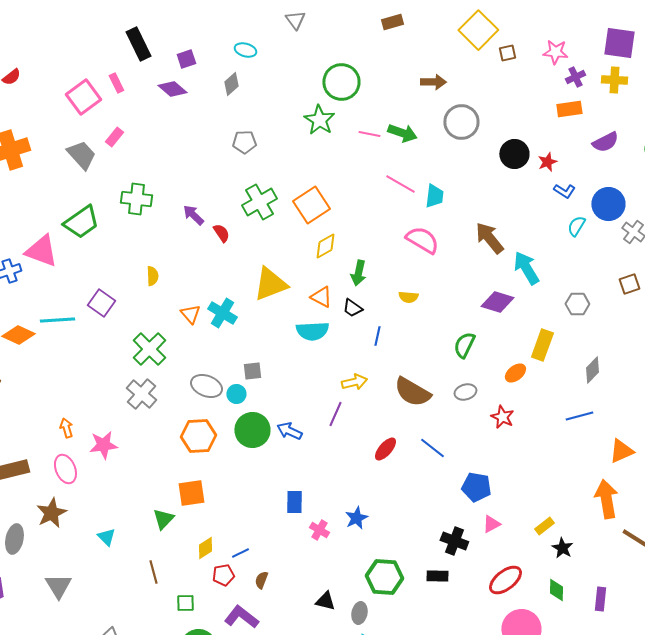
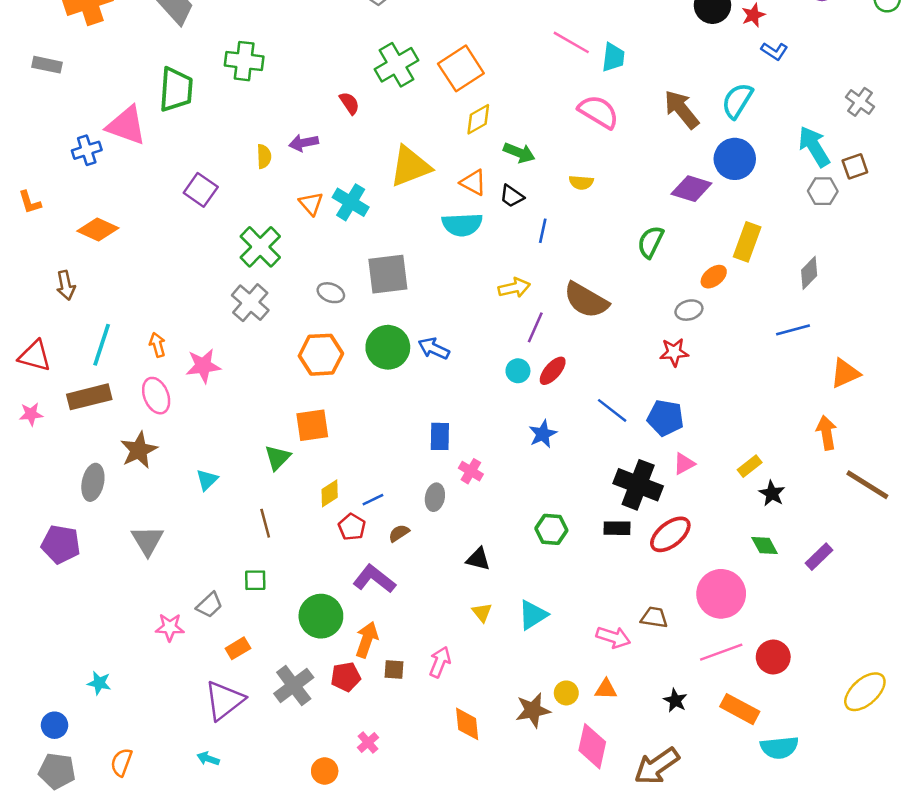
blue circle: (608, 204) -> (735, 159), moved
purple arrow: (193, 215) -> (304, 143), moved, turned -55
green trapezoid: (81, 222) -> (176, 90), turned -51
cyan semicircle: (576, 226) -> (737, 101), moved, size x1.4
cyan arrow: (526, 268) -> (814, 147), moved
green arrow: (358, 273) -> (519, 153), turned -80
gray hexagon: (577, 304) -> (823, 191), moved
cyan line: (57, 320) -> (102, 345), moved, turned -68
gray square: (252, 371) -> (388, 274), size x1.8
gray ellipse: (206, 386) -> (331, 293), size x0.7
gray ellipse: (465, 392) -> (689, 310), moved
cyan circle: (236, 394) -> (518, 371), moved
purple line: (335, 414) -> (535, 327), moved
red star: (502, 417) -> (674, 352), moved, turned -30
blue line: (432, 448) -> (612, 410), moved
orange arrow: (606, 499) -> (826, 433), size x0.7
blue star: (356, 518) -> (543, 434), moved
cyan triangle: (106, 537) -> (207, 480), turned 30
black cross: (454, 541) -> (638, 485), size x1.4
red pentagon: (223, 575) -> (352, 527), turned -30
green hexagon: (384, 577) -> (551, 529), size x0.7
brown semicircle: (261, 580) -> (399, 533), turned 36
red ellipse: (505, 580) -> (670, 534), moved
green diamond: (556, 590) -> (765, 546), turned -30
purple rectangle: (600, 599) -> (819, 557), turned 40
green square: (185, 603) -> (255, 580), moved
gray ellipse: (359, 613) -> (435, 497), moved

